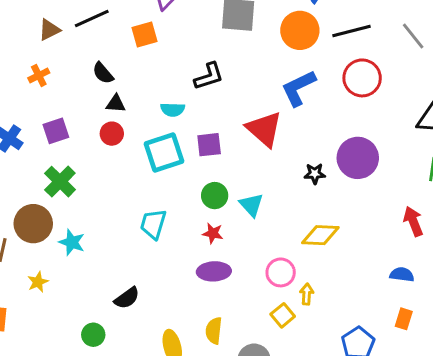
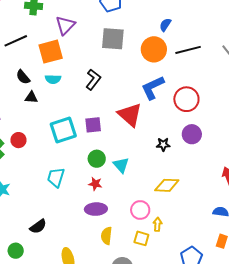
orange square: (144, 34) -> (51, 52), size x1.4
black L-shape: (209, 76) -> (93, 80), turned -35
red circle: (362, 78) -> (186, 99), moved
cyan semicircle: (173, 110) -> (53, 79), moved
red circle: (112, 134) -> (18, 140), moved
purple circle: (358, 158) -> (192, 134), size x0.7
yellow square: (283, 315) -> (141, 238), turned -35
yellow semicircle: (214, 331) -> (106, 236), moved

